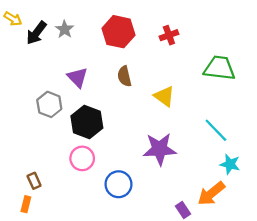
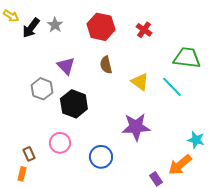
red cross: (169, 35) -> (144, 30), turned -35
cyan line: (216, 130) -> (172, 87), moved
pink circle: (82, 158) -> (60, 143), moved

